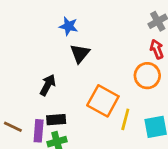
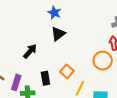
orange square: (103, 101) -> (67, 71), size x0.6
black rectangle: (56, 120) -> (45, 78), moved, turned 72

